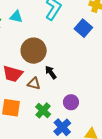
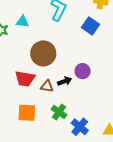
black arrow: (51, 72) -> (65, 81), moved, turned 112
purple circle: (71, 102) -> (83, 71), moved

